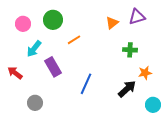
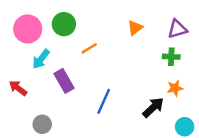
purple triangle: (137, 17) -> (177, 29), moved
pink circle: (23, 24) -> (28, 29), size x1.5
green cross: (130, 50) -> (171, 57), moved

